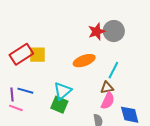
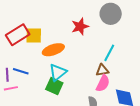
red star: (97, 32) -> (80, 27), moved
orange ellipse: (84, 61) -> (53, 50), moved
pink line: (16, 108) -> (11, 88), turned -32

